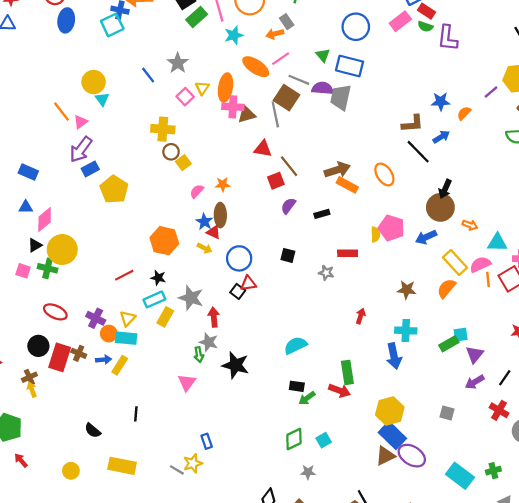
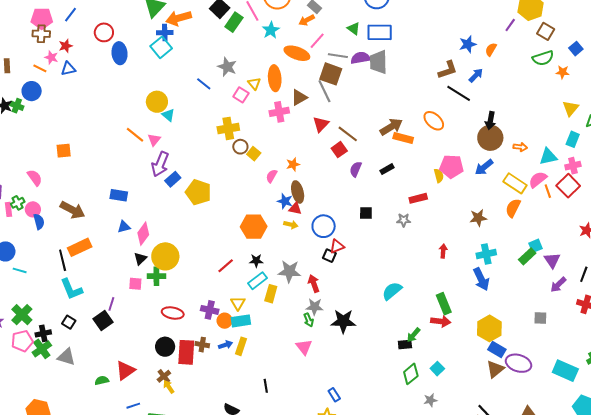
pink cross: (233, 107) -> (279, 112), moved
red triangle: (263, 149) -> (321, 124), turned -42
black rectangle: (297, 386) -> (405, 344), moved
blue rectangle: (392, 435) -> (497, 350), size x0.7

